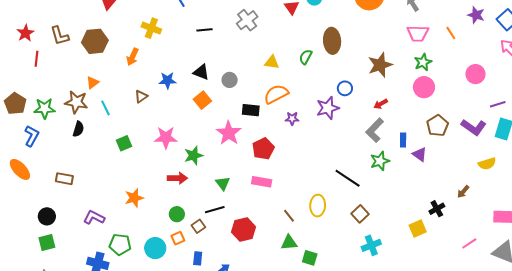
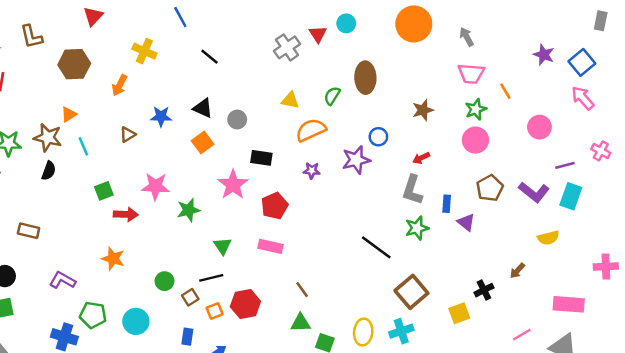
gray cross: (247, 20) -> (287, 47), moved
black line: (204, 30) -> (209, 57), turned 42
orange line: (451, 33) -> (505, 91), moved
brown L-shape: (60, 36) -> (31, 37), moved
brown star: (380, 65) -> (423, 110), size x0.7
orange semicircle: (276, 94) -> (311, 130), moved
gray L-shape: (375, 130) -> (412, 190), turned -30
red arrow: (177, 178) -> (126, 214), moved
orange star: (134, 198) -> (113, 259), turned 30
yellow ellipse: (318, 206) -> (363, 332), moved
brown square: (360, 214) -> (411, 292), moved, size x1.5
orange square: (178, 238) -> (215, 311), moved

